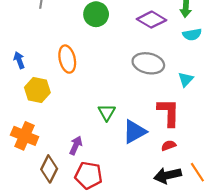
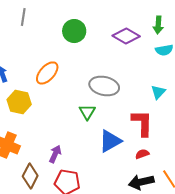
orange ellipse: (67, 59) -> (47, 73), turned 55
gray ellipse: (148, 63) -> (104, 86), moved
green triangle: (107, 112) -> (87, 112), moved

